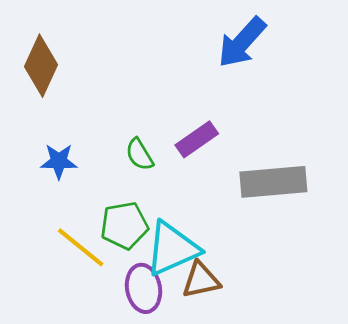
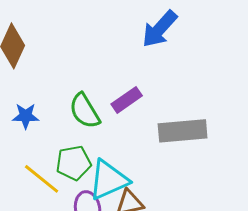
green semicircle: (139, 154) -> (85, 111), size x1.5

